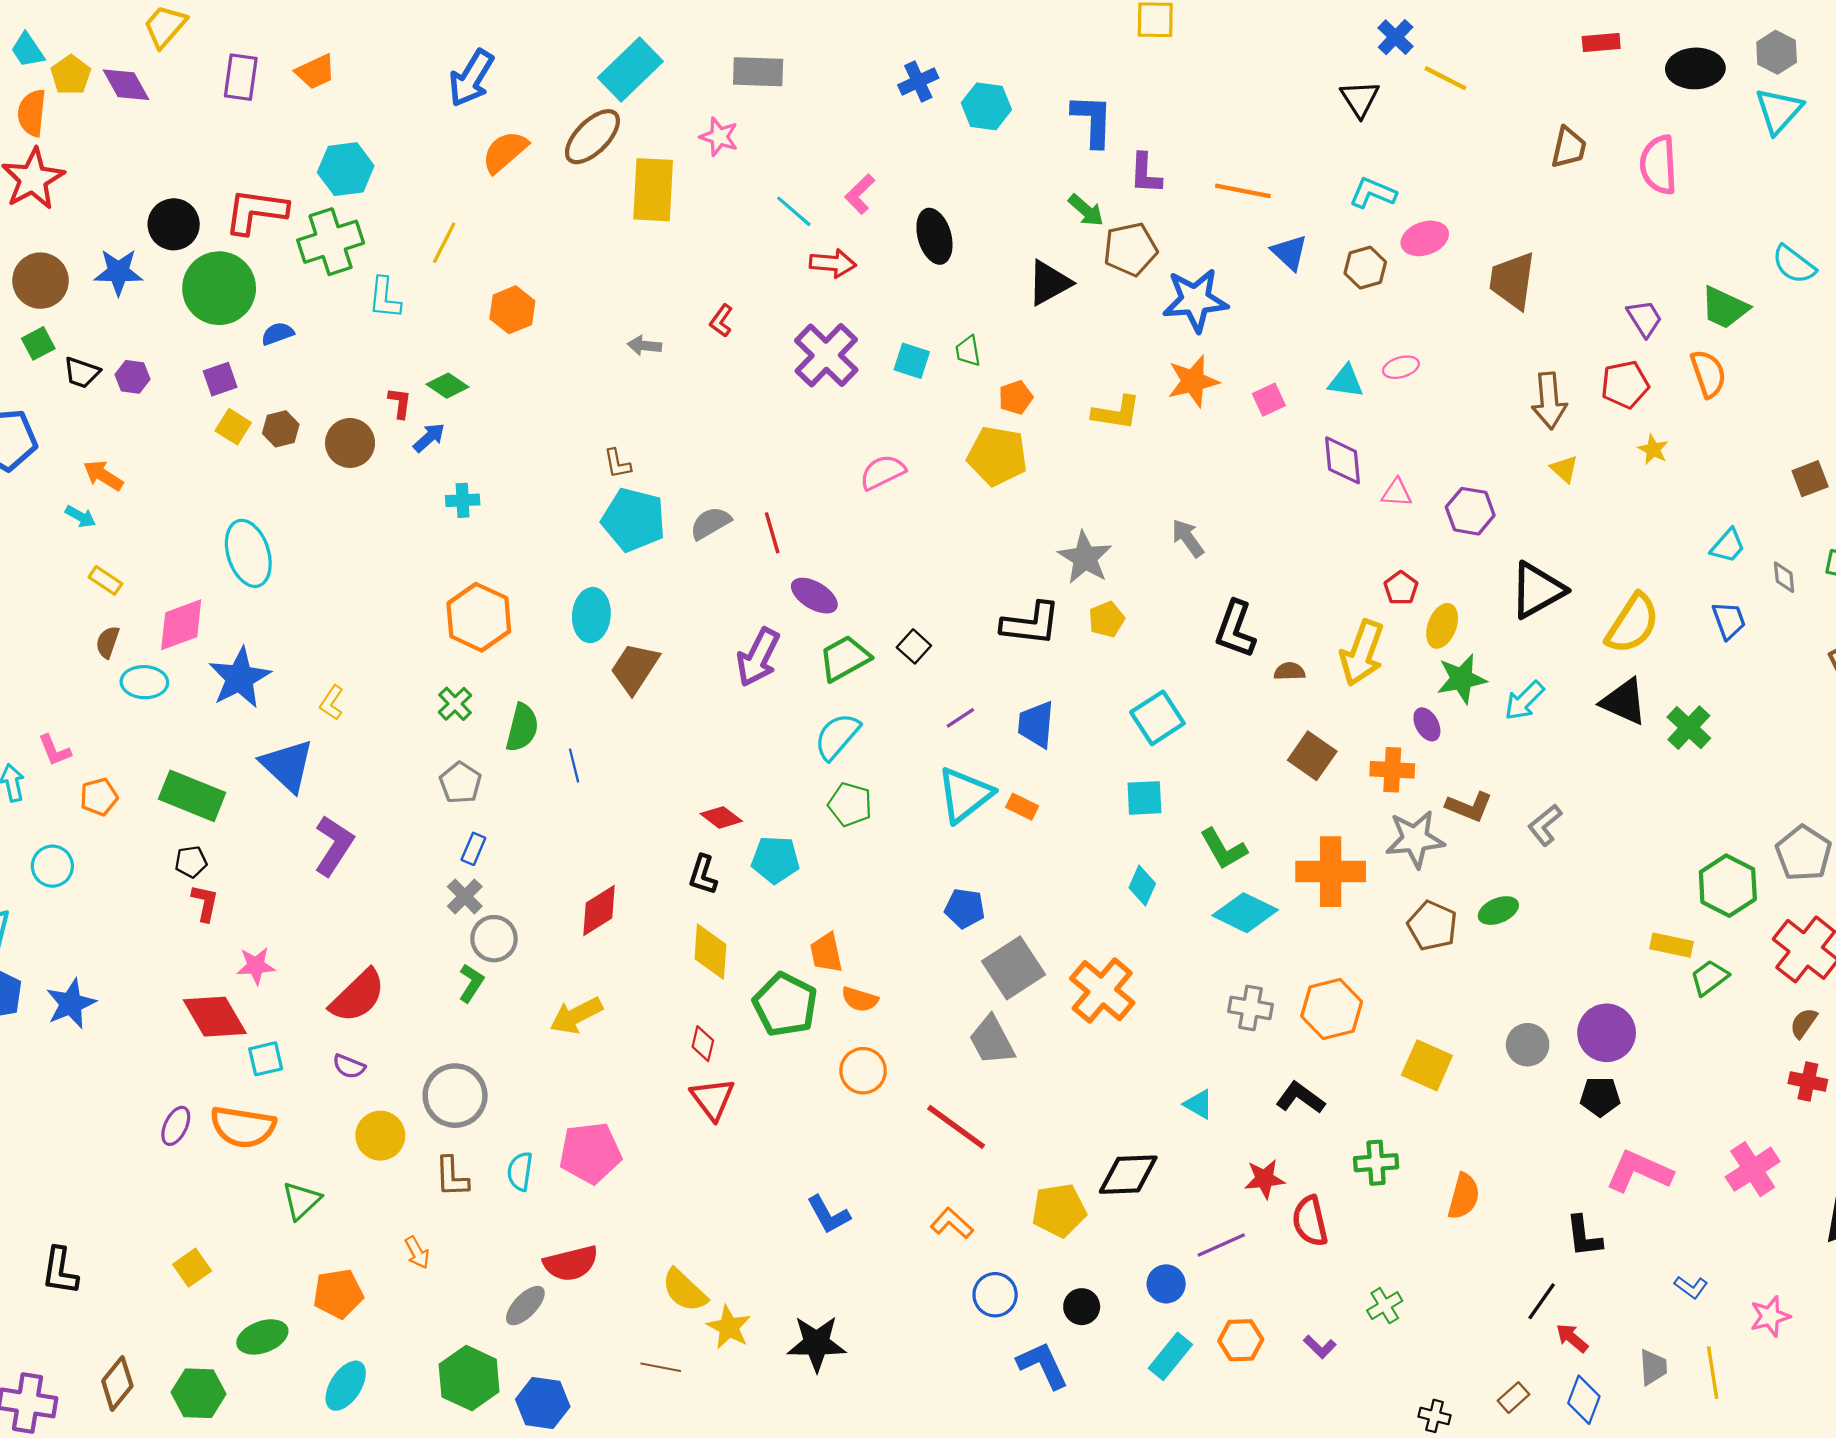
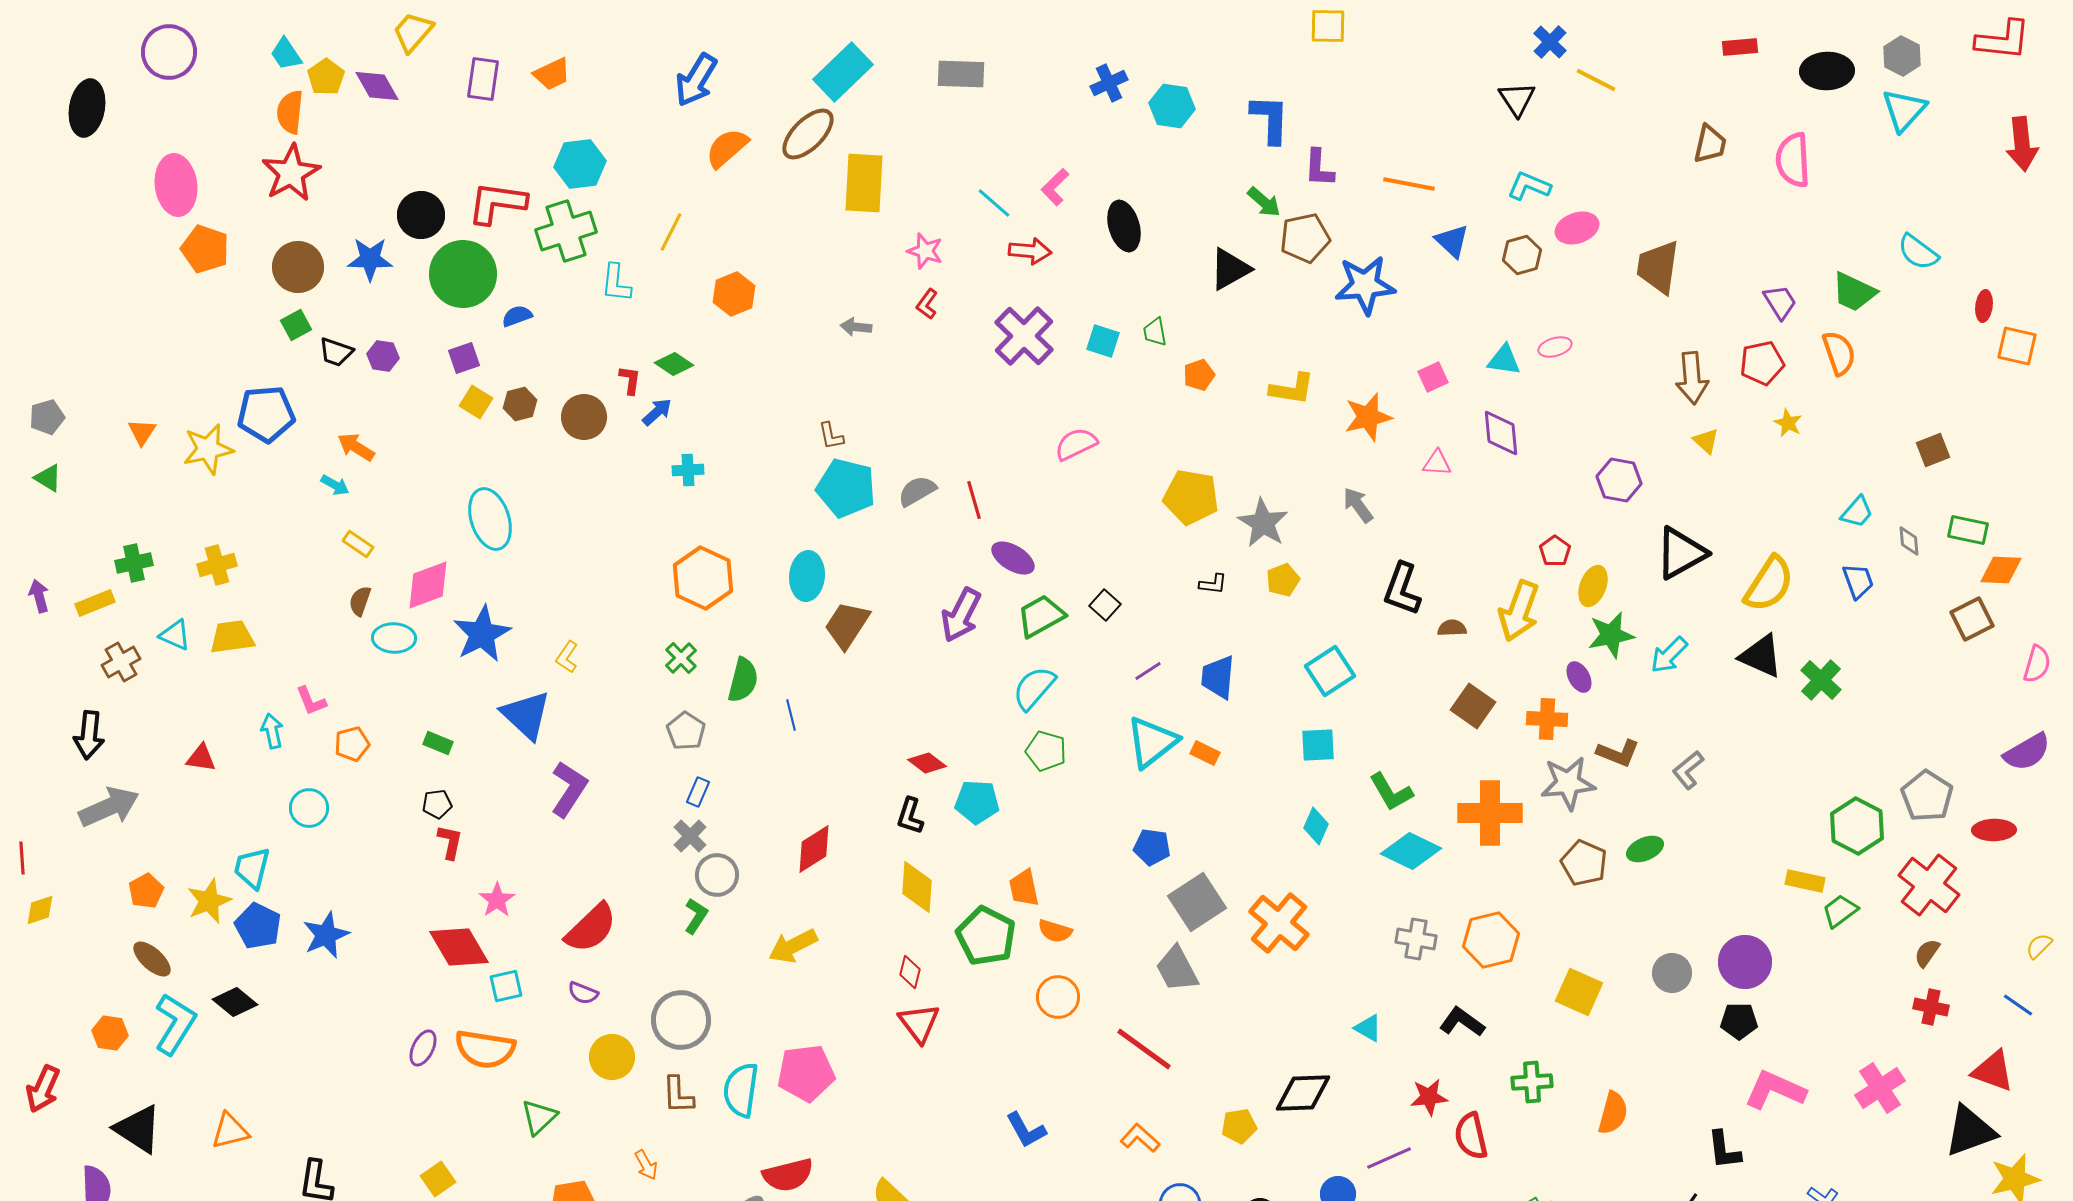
pink star: (719, 137) -> (925, 251), moved
orange star: (1193, 381) -> (1368, 417), moved
yellow pentagon: (997, 456) -> (1191, 497), moved
pink triangle: (1397, 493) -> (1437, 463), moved
black L-shape: (1031, 624) -> (1213, 584), size x0.5
green rectangle: (192, 796) -> (438, 743), size x0.5
pink star: (256, 966) -> (497, 900), turned -30
cyan semicircle: (520, 1171) -> (741, 1090), size x1.5
yellow pentagon: (1059, 1210) -> (1239, 1126), size x0.7

